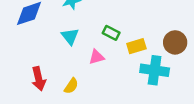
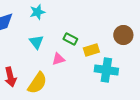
brown circle: (175, 42) -> (123, 35), moved
yellow semicircle: (71, 86) -> (37, 83), size x1.6

